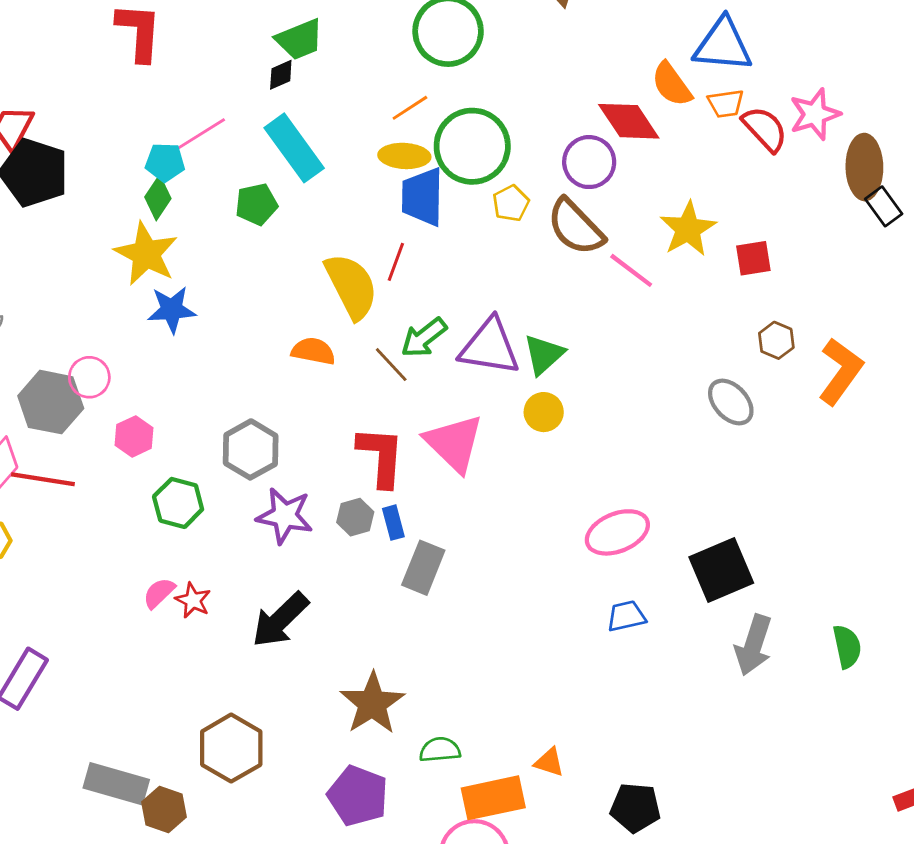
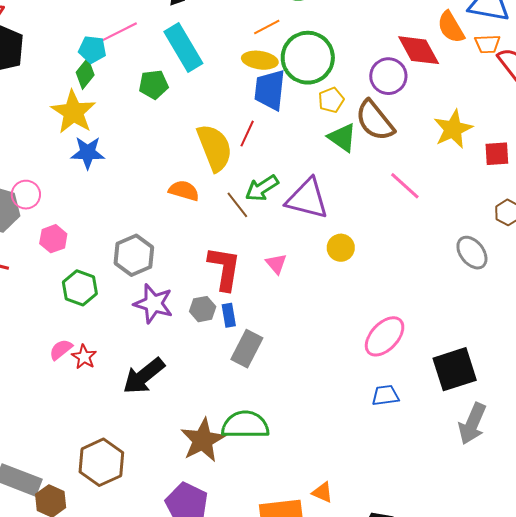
pink line: (631, 270) -> (405, 186), moved
green triangle: (544, 355) -> (342, 138), moved, turned -48
pink triangle: (454, 443) -> (276, 264), size x0.5
pink ellipse: (617, 532) -> (385, 336), turned -30
green semicircle: (440, 750) -> (245, 425), moved, size x1.6

